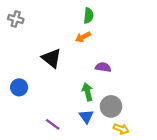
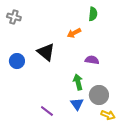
green semicircle: (89, 16) -> (93, 14), moved
blue circle: (19, 87) -> (17, 61), moved

